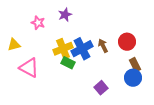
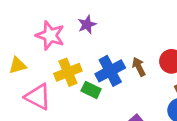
pink star: (38, 23) -> (50, 35), size x1.5
yellow cross: (63, 49) -> (68, 72), moved

